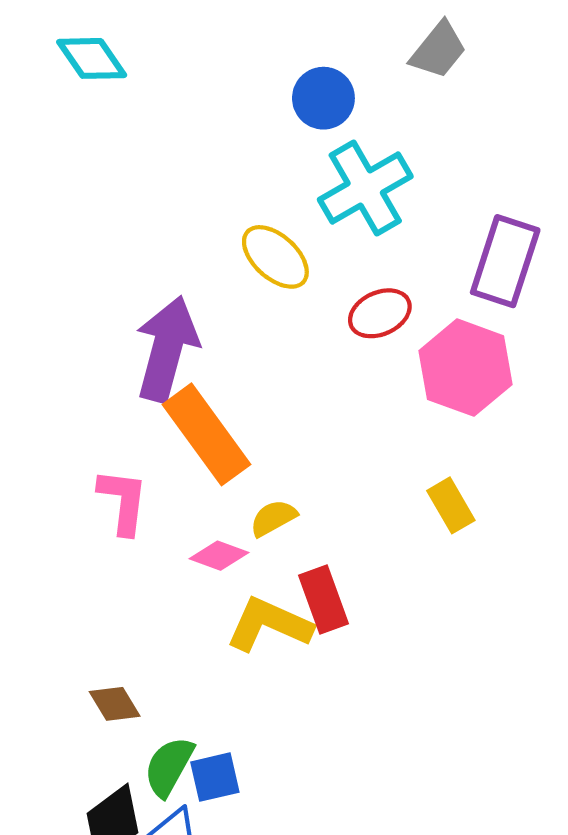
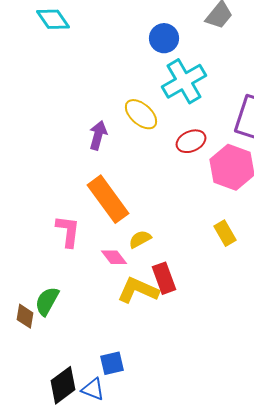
purple arrow: (167, 349) -> (98, 135), moved, size x0.6
pink diamond: (219, 556) -> (114, 257), turned 32
brown diamond: (115, 704) -> (25, 316), moved, turned 40
green semicircle: (169, 767) -> (47, 301), moved

